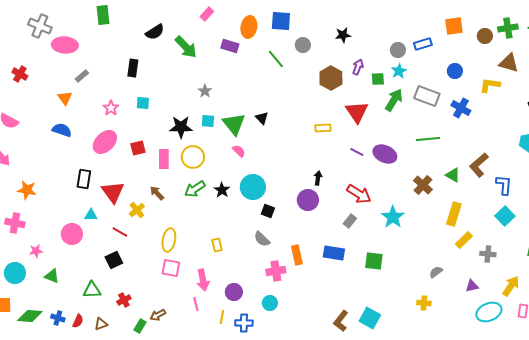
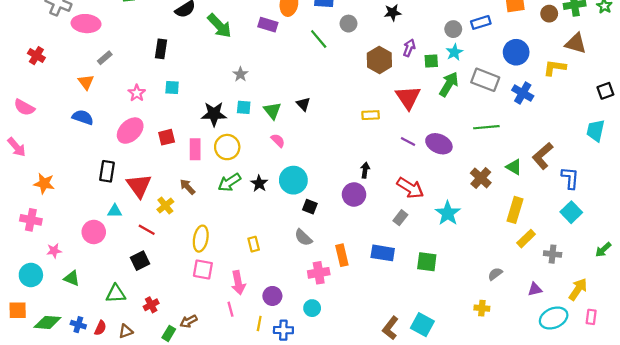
blue circle: (455, 71) -> (516, 52), size x1.5
green triangle: (234, 124) -> (272, 111), size x0.7

